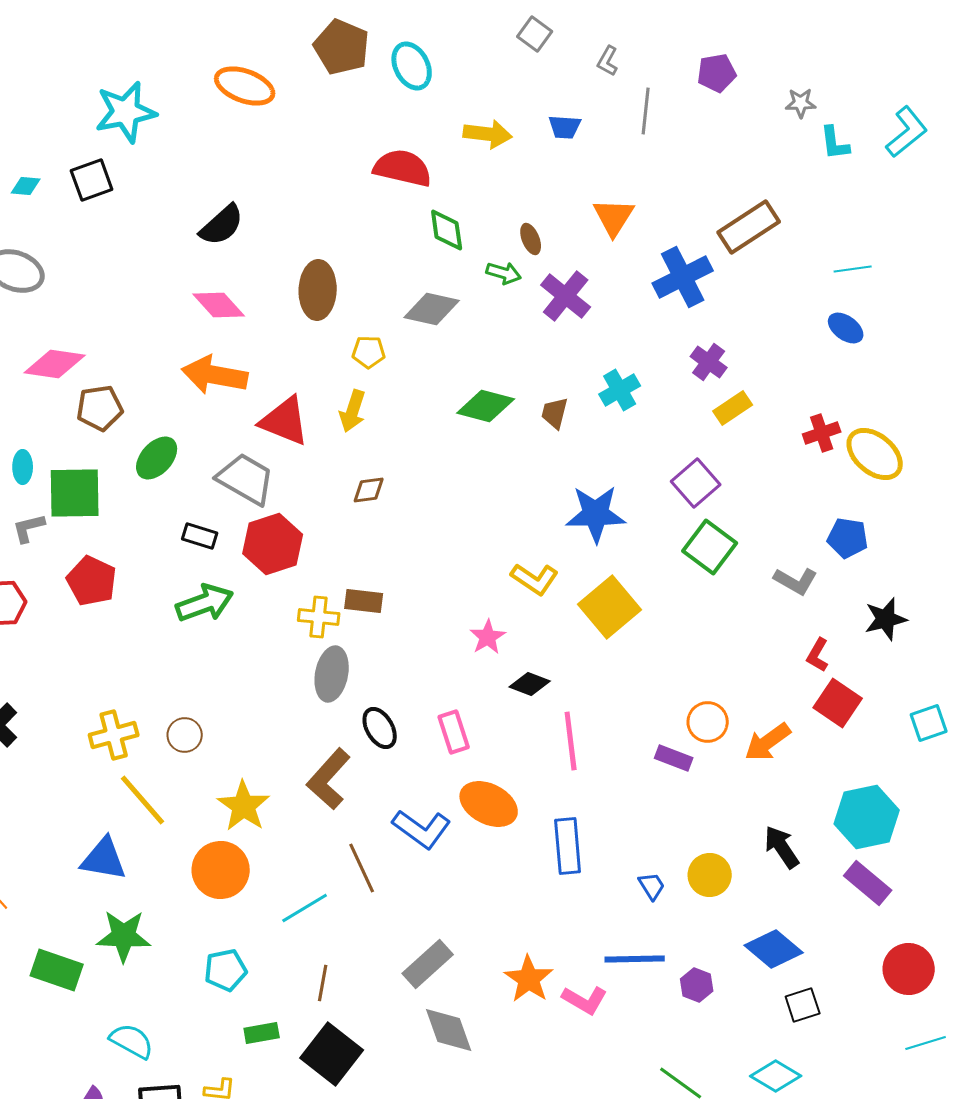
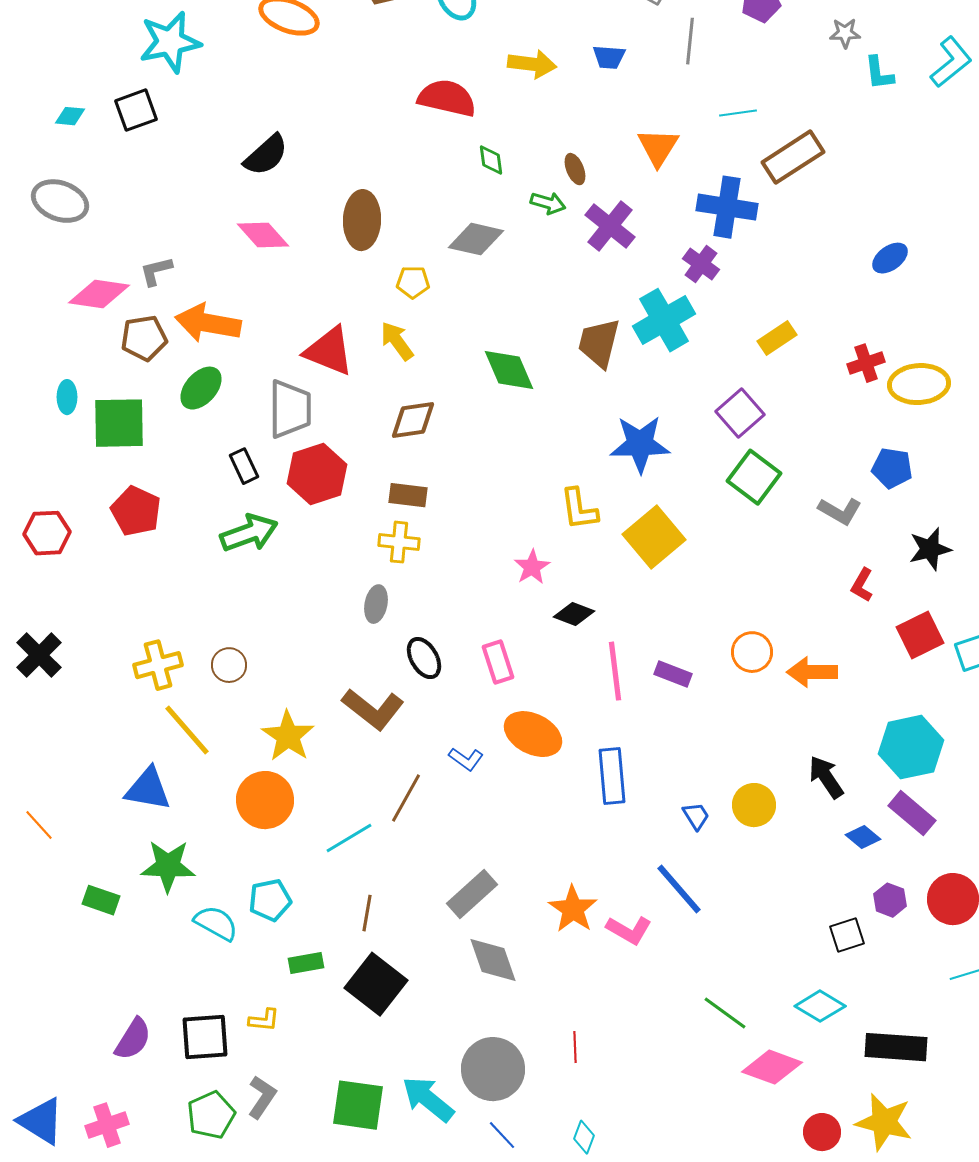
green diamond: (447, 230) -> (491, 160), size x0.7
cyan line: (853, 269) -> (738, 113), moved
blue cross: (683, 277) -> (727, 207), turned 36
blue ellipse: (846, 328) -> (890, 258), turned -72
purple cross: (709, 362) -> (701, 264), moved
orange arrow: (215, 375) -> (208, 323), moved
cyan cross: (620, 390) -> (664, 320), size x1.5
green diamond: (486, 406) -> (509, 370), moved, turned 52
yellow arrow: (353, 411) -> (397, 341), turned 126
brown trapezoid: (555, 413) -> (599, 343), size x1.6
yellow ellipse: (875, 454) -> (919, 384), turned -44
gray trapezoid: (246, 479) -> (290, 409), turned 60
brown diamond: (369, 490) -> (413, 420), size x1.4
gray L-shape: (29, 528) -> (156, 271), moved
black rectangle: (200, 536) -> (244, 466), turned 48
yellow L-shape: (535, 579) -> (579, 509), turned 48
brown rectangle: (364, 601) -> (408, 495), moved
yellow cross: (319, 617) -> (399, 542), moved
gray ellipse: (332, 674) -> (376, 604), size x0.7
red square: (838, 703) -> (920, 635), moved, turned 30
orange arrow: (768, 742) -> (812, 672), turned 36
purple rectangle: (674, 758) -> (673, 674), moved
brown L-shape: (329, 779) -> (373, 709), turned -94
blue L-shape: (422, 829) -> (466, 759), size x0.6
brown line: (362, 868) -> (406, 798), turned 54
blue diamond: (774, 949) -> (863, 837), moved, size x0.6
blue line: (635, 959) -> (679, 889), turned 50
green rectangle: (57, 970) -> (101, 900), size x0.7
purple hexagon: (697, 985) -> (890, 900), moved
cyan semicircle: (132, 1041) -> (216, 923), moved

